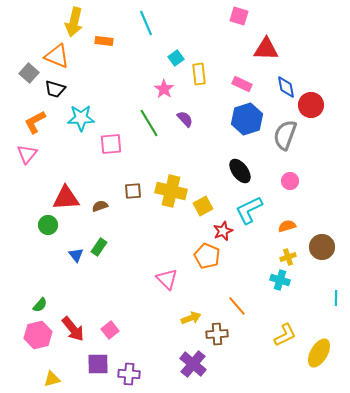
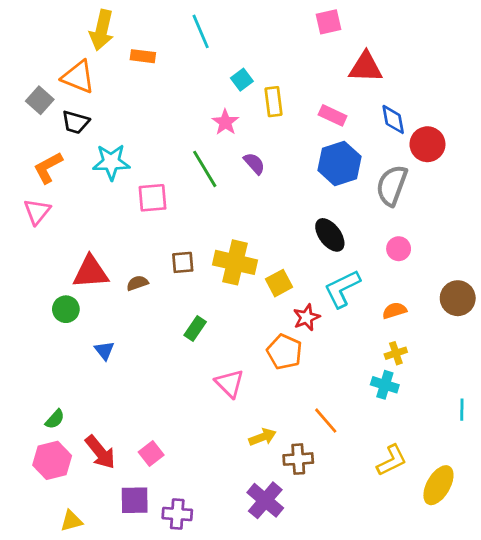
pink square: (239, 16) -> (328, 22), turned -30
green rectangle: (99, 247) -> (195, 328), moved
brown circle: (322, 247) -> (458, 298), moved

